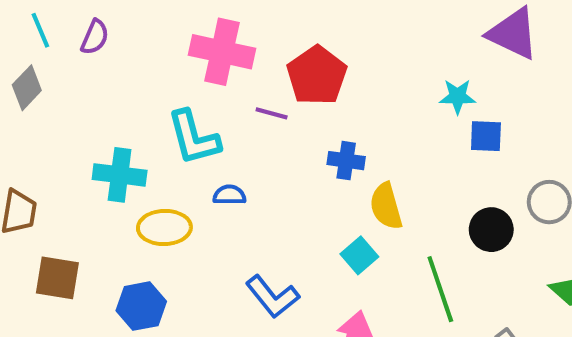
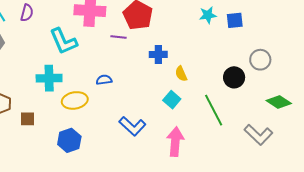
blue square: (486, 136) -> (235, 20), moved
cyan L-shape: (194, 138) -> (63, 41), moved
yellow semicircle: (386, 206) -> (181, 74), size x0.7
brown square: (57, 278) -> (28, 119), moved, size x0.7

